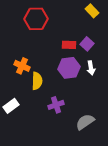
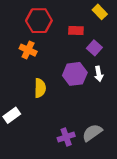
red rectangle: (69, 45) -> (76, 30), moved
orange cross: (22, 66) -> (28, 50), moved
purple cross: (56, 105) -> (66, 137), moved

